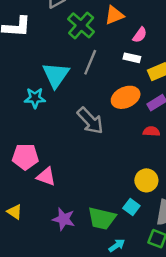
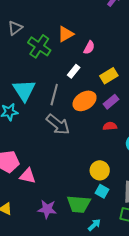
white rectangle: (132, 58) -> (74, 71), moved, turned -56
gray line: (90, 62) -> (54, 95), moved
yellow circle: (146, 180) -> (100, 170), moved

